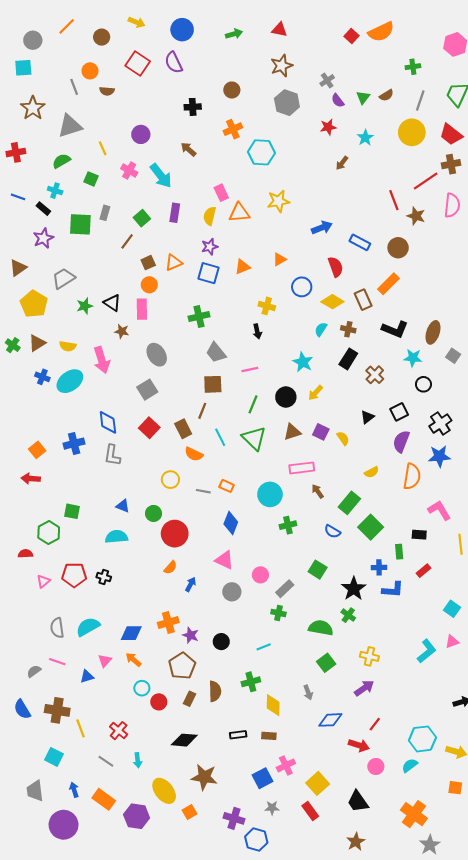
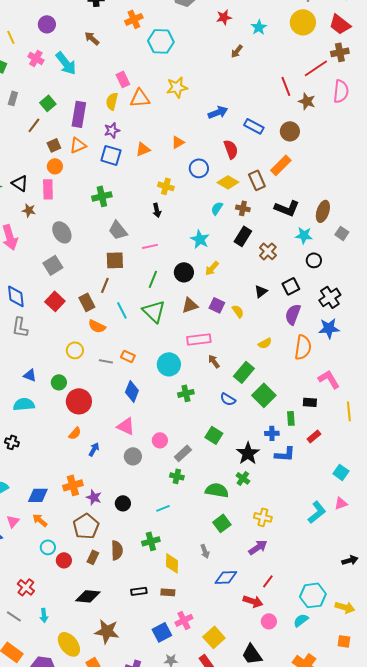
purple rectangle: (175, 213) -> (79, 114), moved, size x1.4

